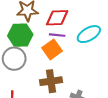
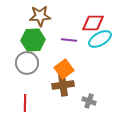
red diamond: (57, 18) -> (93, 23), moved
orange square: (52, 49) -> (64, 69), moved

